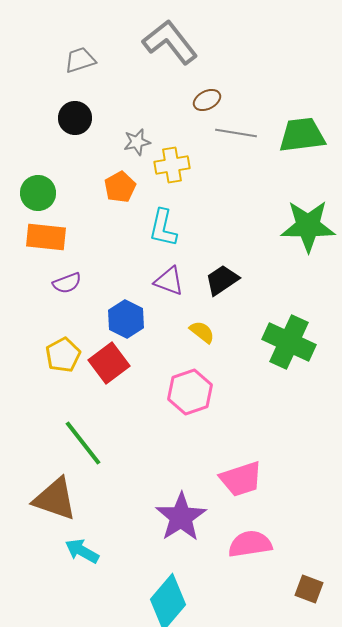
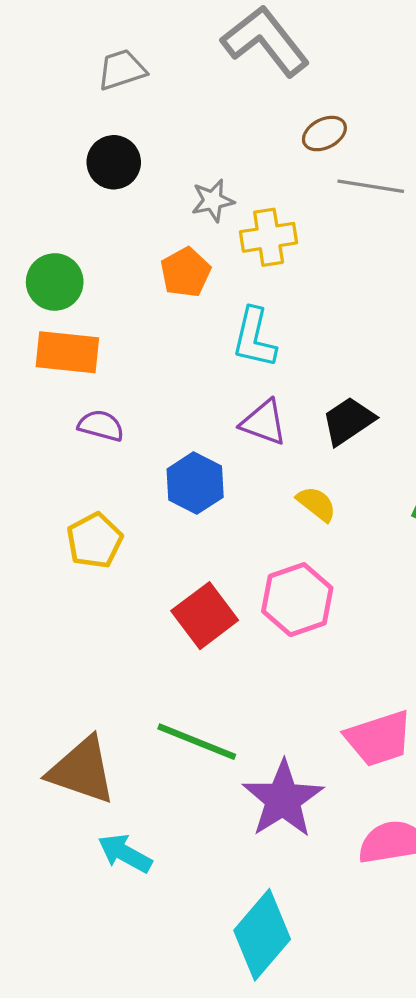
purple semicircle: (67, 283) -> (101, 426), turned -144
red square: (109, 363) -> (205, 616), moved
green line: (83, 443) -> (197, 742), moved, turned -30

